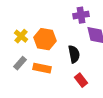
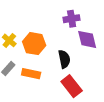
red rectangle: (81, 80) -> (72, 86), size x1.5

